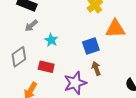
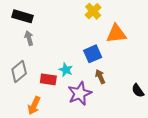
gray arrow: (31, 26) -> (29, 38), turned 120
cyan star: (51, 40) -> (66, 70), moved

